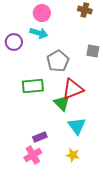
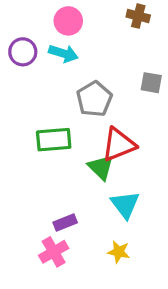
purple circle: (14, 42) -> (23, 52), moved

